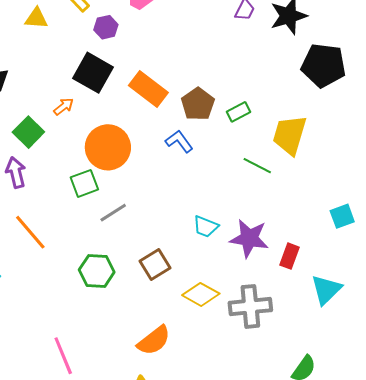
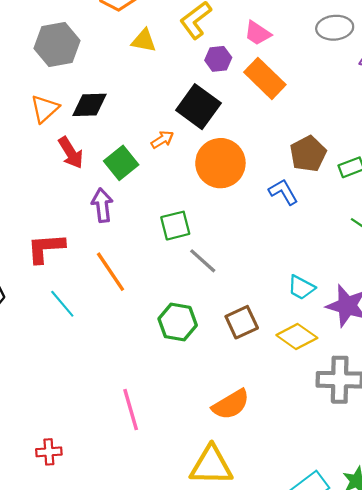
orange rectangle: (148, 89) -> (265, 78), moved
orange circle: (108, 147) -> (220, 163), moved
gray line: (113, 213) -> (203, 261), turned 68
yellow diamond: (201, 294) -> (297, 336), moved

